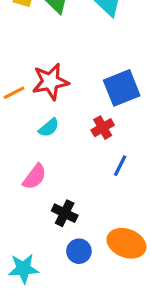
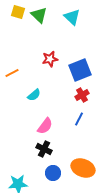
red star: (50, 82) -> (50, 59), moved, size x0.7
red cross: (103, 128) -> (82, 95), moved
pink semicircle: (35, 177) -> (45, 126), moved

